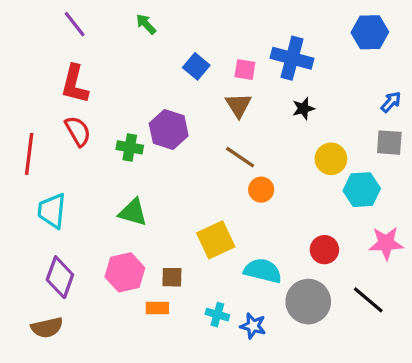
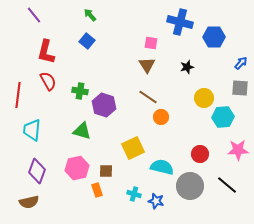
purple line: (75, 24) -> (34, 15), moved
blue hexagon: (370, 32) -> (214, 37), moved
blue cross: (292, 58) -> (180, 22), moved
blue square: (196, 66) -> (87, 41), moved
purple hexagon: (169, 130) -> (104, 105), moved
orange rectangle: (157, 308) -> (97, 190), turned 72

